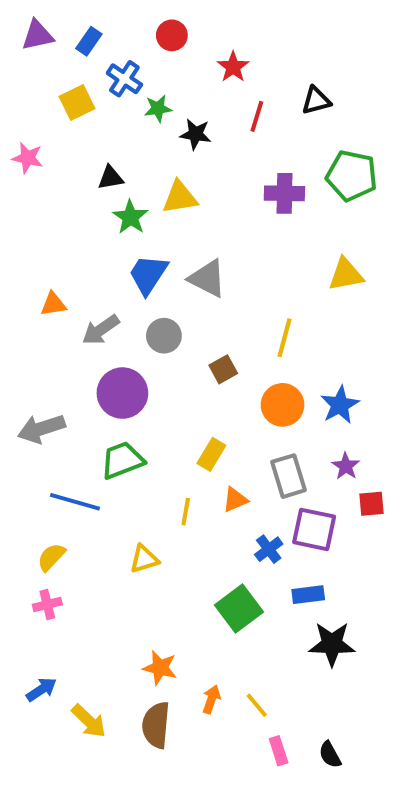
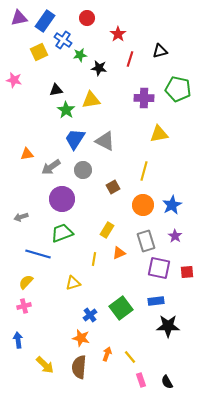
blue rectangle: (89, 41) -> (45, 21), size x1.5
yellow triangle: (346, 274) -> (159, 134), moved
gray arrow: (41, 429) -> (21, 217), size x0.6
red square: (371, 504) -> (187, 272), moved
blue cross: (269, 549) -> (90, 315), moved
blue arrow: (41, 689) -> (18, 340), moved, turned -63

